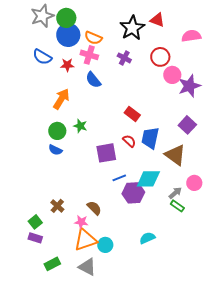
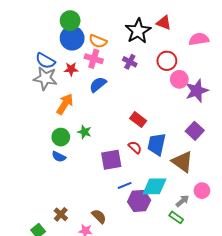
gray star: (42, 16) -> (45, 78), moved, turned 30
blue semicircle: (93, 80) -> (98, 84), turned 90
green rectangle: (177, 206) -> (176, 217), moved

